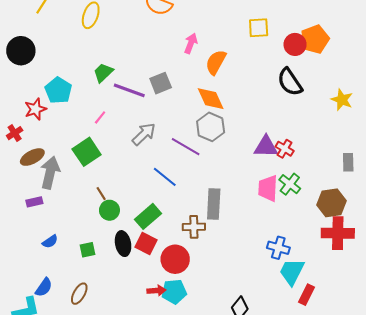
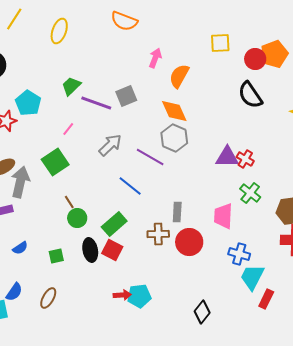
pink trapezoid: (268, 188) -> (223, 216), moved
gray rectangle: (214, 204) -> (177, 212), size x0.7
red circle: (175, 259) -> (189, 242), moved

